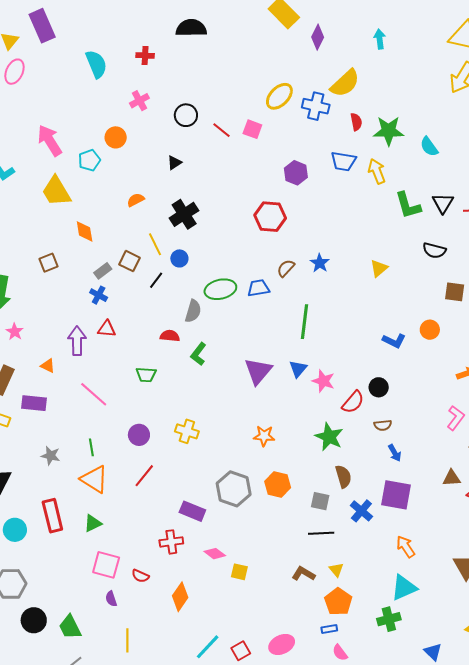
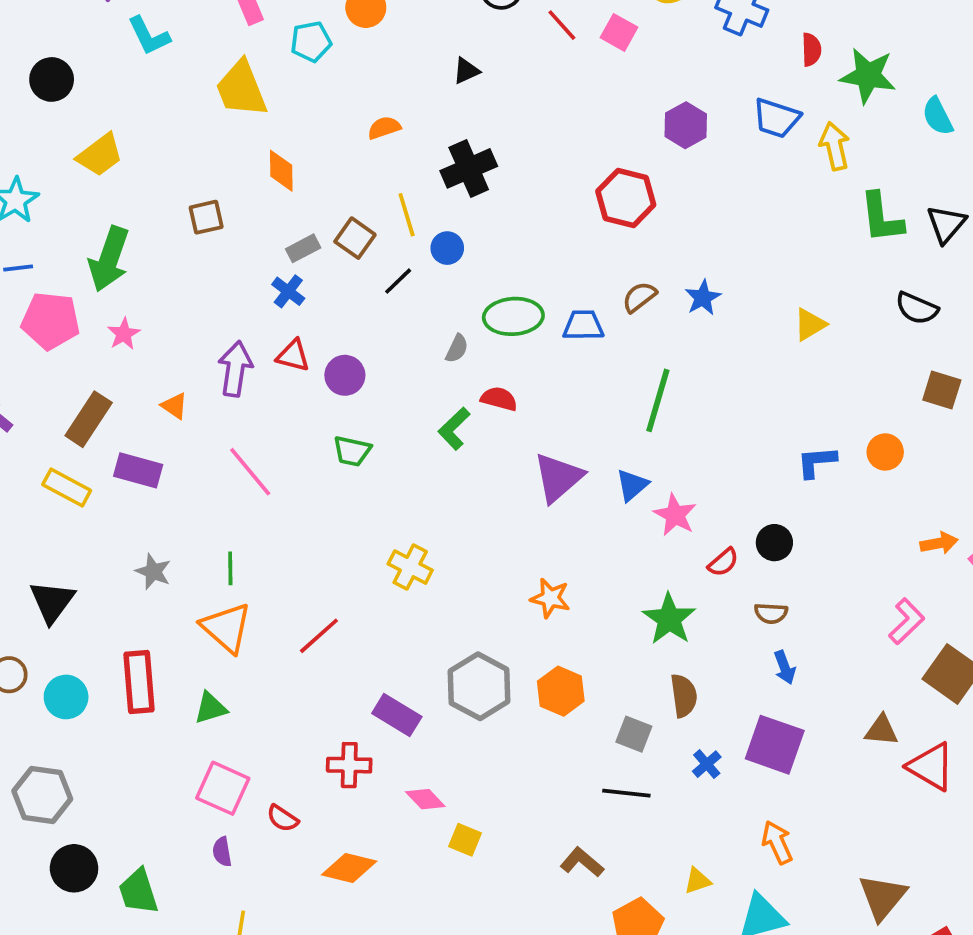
gray semicircle: (193, 311) -> (457, 348), size x0.7
red semicircle: (170, 336) -> (499, 399), moved
blue L-shape: (394, 341) -> (817, 462), turned 140
red semicircle: (353, 402) -> (723, 562), size x0.7
purple circle: (139, 435) -> (345, 375), moved
blue cross: (361, 511) -> (707, 764), size x0.7
yellow triangle: (336, 570) -> (697, 881), moved, turned 42
orange diamond: (180, 597) -> (349, 868), turned 60

